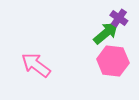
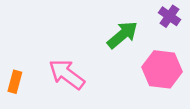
green arrow: (106, 33) -> (122, 35), moved

